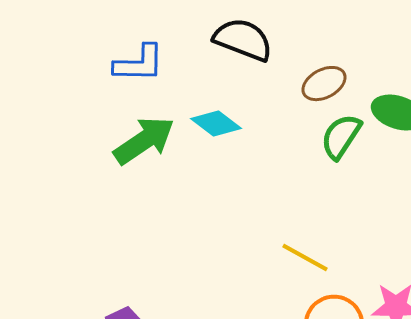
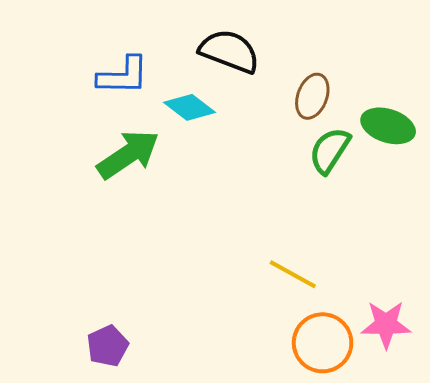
brown ellipse: (324, 84) -> (312, 96), turned -42
cyan diamond: (216, 124) -> (190, 107), moved

